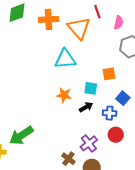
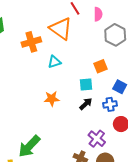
orange cross: (48, 19) -> (31, 42), moved
cyan triangle: (65, 59) -> (54, 62), size x0.6
orange star: (64, 95) -> (52, 99), moved

